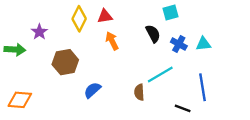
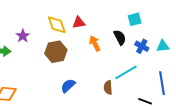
yellow diamond: (79, 19) -> (57, 25), turned -45
orange arrow: (112, 41) -> (95, 44), moved
brown hexagon: (65, 62) -> (56, 52), moved

